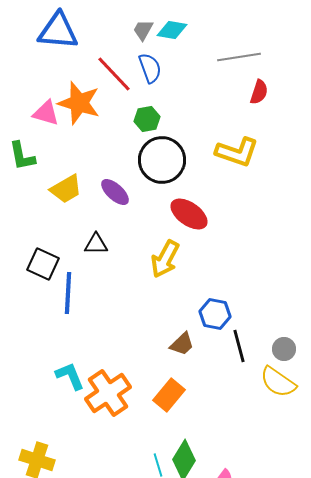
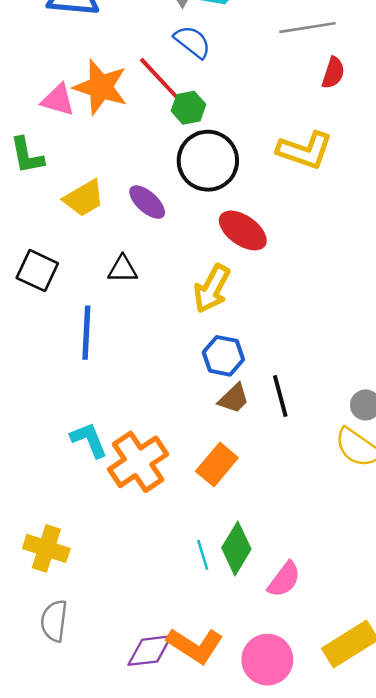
blue semicircle: (150, 68) -> (192, 42), turned -32
red line: (114, 74) -> (160, 79), moved
black square: (43, 264) -> (37, 271), moved
blue hexagon: (215, 314) -> (223, 356), moved
black line: (239, 346) -> (280, 396), moved

